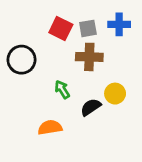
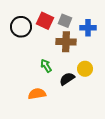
blue cross: (119, 24) -> (88, 28), moved
gray square: (88, 28) -> (65, 21), turned 32
black circle: (22, 60) -> (21, 27), moved

